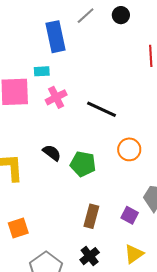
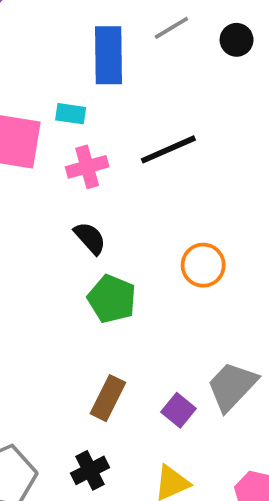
black line: (102, 109) -> (168, 149), moved, turned -60
orange circle: (129, 149) -> (203, 265), moved
black semicircle: (52, 153) -> (90, 238), moved

